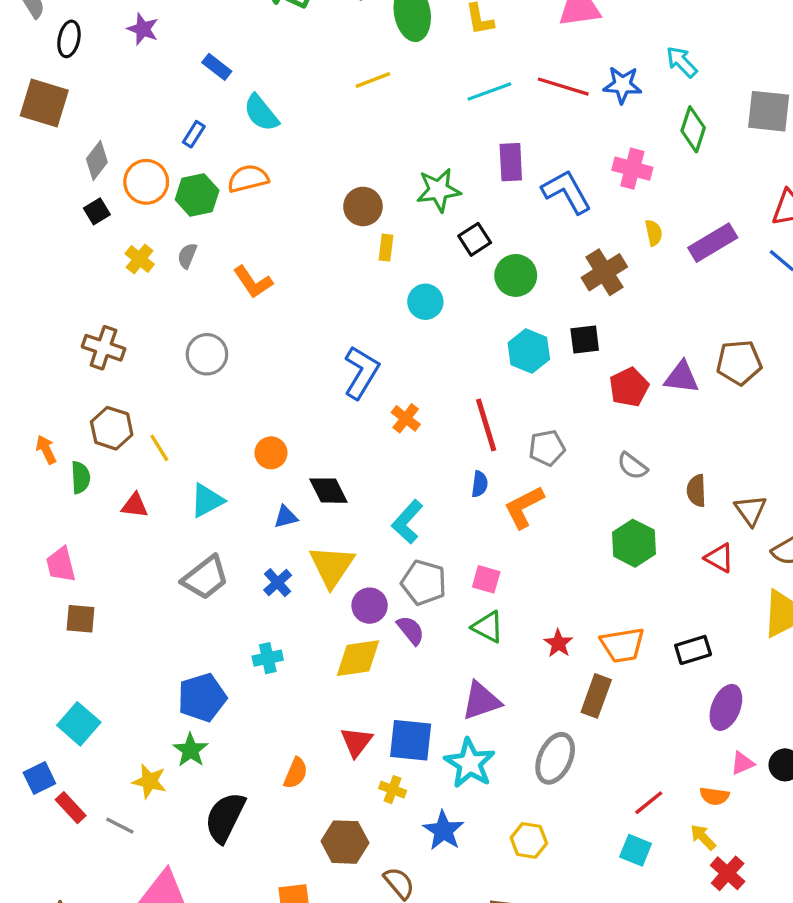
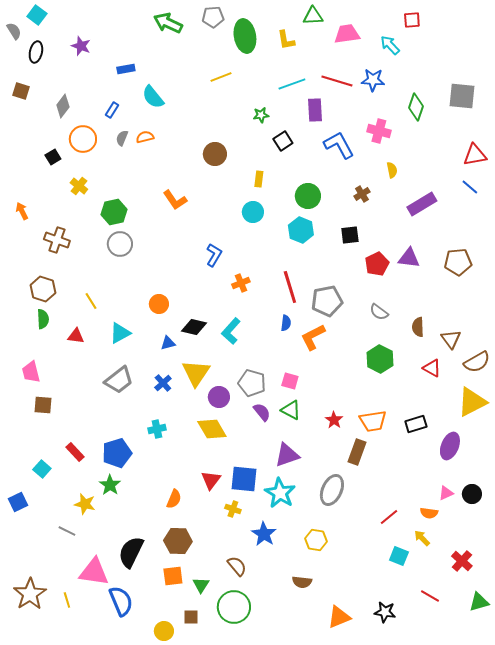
cyan arrow: (682, 62) -> (390, 45), moved
blue rectangle: (217, 67) -> (126, 69), turned -48
brown square: (44, 103) -> (21, 91), size x0.6
gray diamond: (97, 160) -> (63, 106), moved
purple rectangle: (511, 162) -> (315, 110), moved
orange semicircle: (248, 179) -> (145, 137), size x0.7
green star: (439, 190) -> (261, 115), moved, size x0.6
green hexagon: (197, 195) -> (114, 212), moved
black square: (475, 239) -> (283, 141), moved
purple rectangle: (713, 243) -> (422, 204), moved
yellow rectangle: (386, 248) -> (259, 179), moved
gray semicircle: (187, 256) -> (122, 138), moved
brown cross: (604, 272) -> (362, 194), size x0.6
orange L-shape: (253, 282) -> (175, 200), moved
cyan hexagon: (529, 351) -> (301, 230), moved
brown pentagon: (739, 362) -> (458, 262), moved
blue L-shape: (361, 372) -> (214, 255), size x0.7
orange cross: (406, 418) -> (241, 283), turned 30
brown hexagon: (112, 428) -> (43, 289), moved
gray pentagon: (547, 448) -> (327, 301), size x1.4
orange arrow: (46, 450) -> (22, 211), moved
black diamond: (328, 491) -> (194, 327), turned -50
cyan L-shape: (407, 522) -> (231, 331), moved
purple semicircle: (411, 630) -> (262, 412), moved
yellow diamond: (358, 658) -> (212, 429), turned 68
purple ellipse: (726, 707) -> (450, 446), moved
cyan square: (79, 724) -> (42, 469), size x0.7
red rectangle: (71, 808) -> (75, 452), moved
black semicircle: (225, 817) -> (131, 552), moved
brown hexagon: (345, 842) -> (178, 541), moved
cyan square: (636, 850) -> (399, 556), moved
red cross: (728, 873) -> (462, 561), moved

